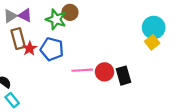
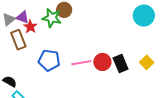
yellow square: (152, 42) -> (147, 62), moved
red star: (30, 48) -> (30, 27), moved
blue pentagon: (52, 49) -> (49, 60), moved

